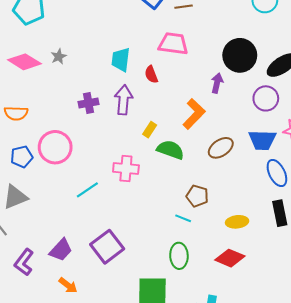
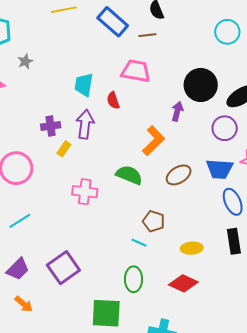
gray star: (59, 57) -> (25, 61), moved
yellow rectangle: (150, 130) -> (64, 149), moved
cyan line: (87, 190) -> (20, 221), moved

